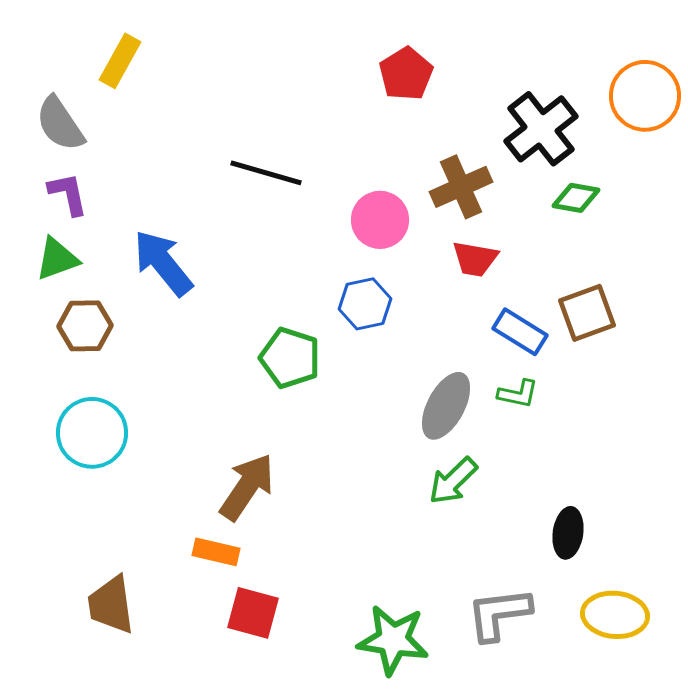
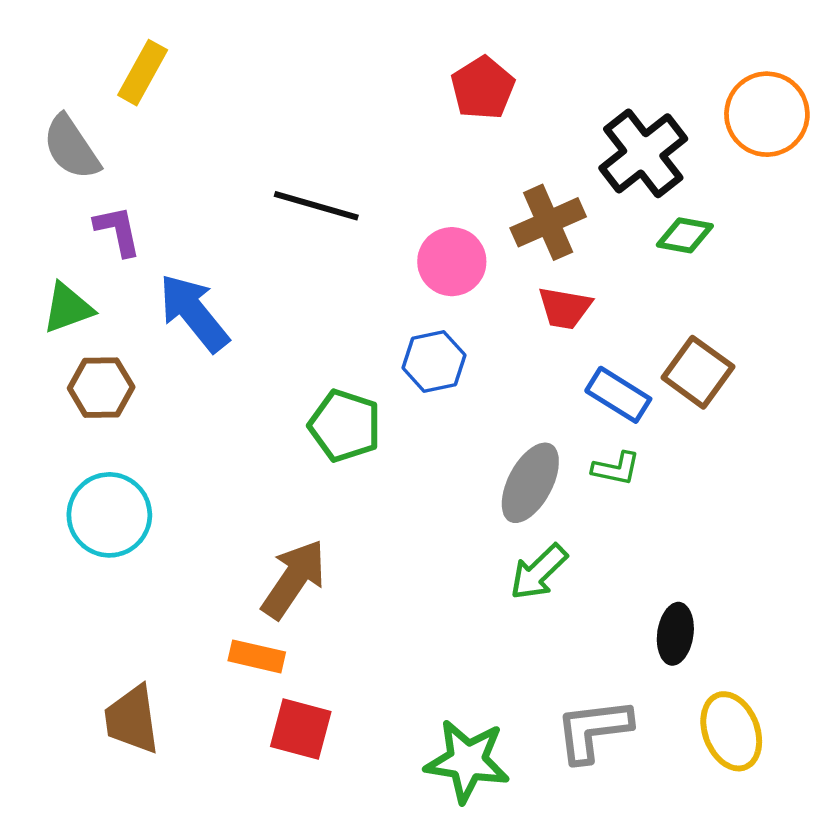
purple L-shape: (68, 194) -> (118, 231), moved
brown square: (587, 313) -> (698, 372), turned -34
yellow ellipse: (615, 615) -> (731, 731), turned 64

